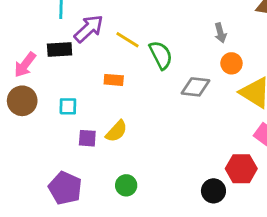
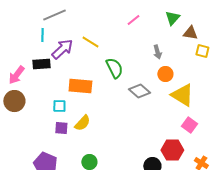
yellow line: (128, 40) -> (90, 42), moved
orange rectangle: (114, 80) -> (80, 86), size x1.6
gray diamond: (195, 87) -> (139, 91), turned 35
cyan square: (68, 106) -> (59, 106), moved

